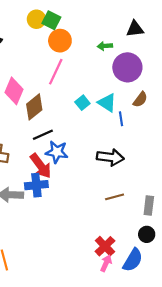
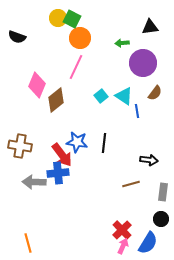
black line: (43, 135) -> (104, 143), moved, turned -60
black arrow: (110, 157) -> (149, 160), moved, size x0.7

